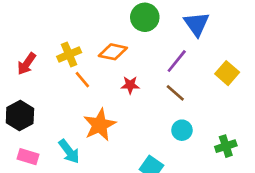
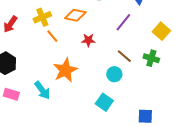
brown line: (175, 93) -> (124, 56), moved
cyan circle: (182, 130) -> (114, 74), moved
green cross: (226, 146) -> (151, 58), moved, turned 35

